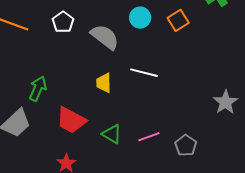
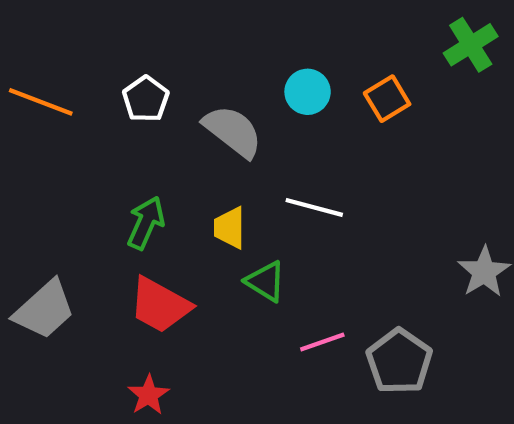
green arrow: (38, 89) -> (146, 223), moved
green triangle: (112, 134) -> (266, 281), moved
gray pentagon: (186, 145) -> (399, 361), size x1.4

